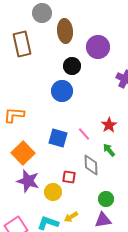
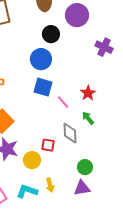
blue square: (58, 138) -> (43, 87), moved
yellow arrow: (71, 217) -> (50, 185), turned -72

